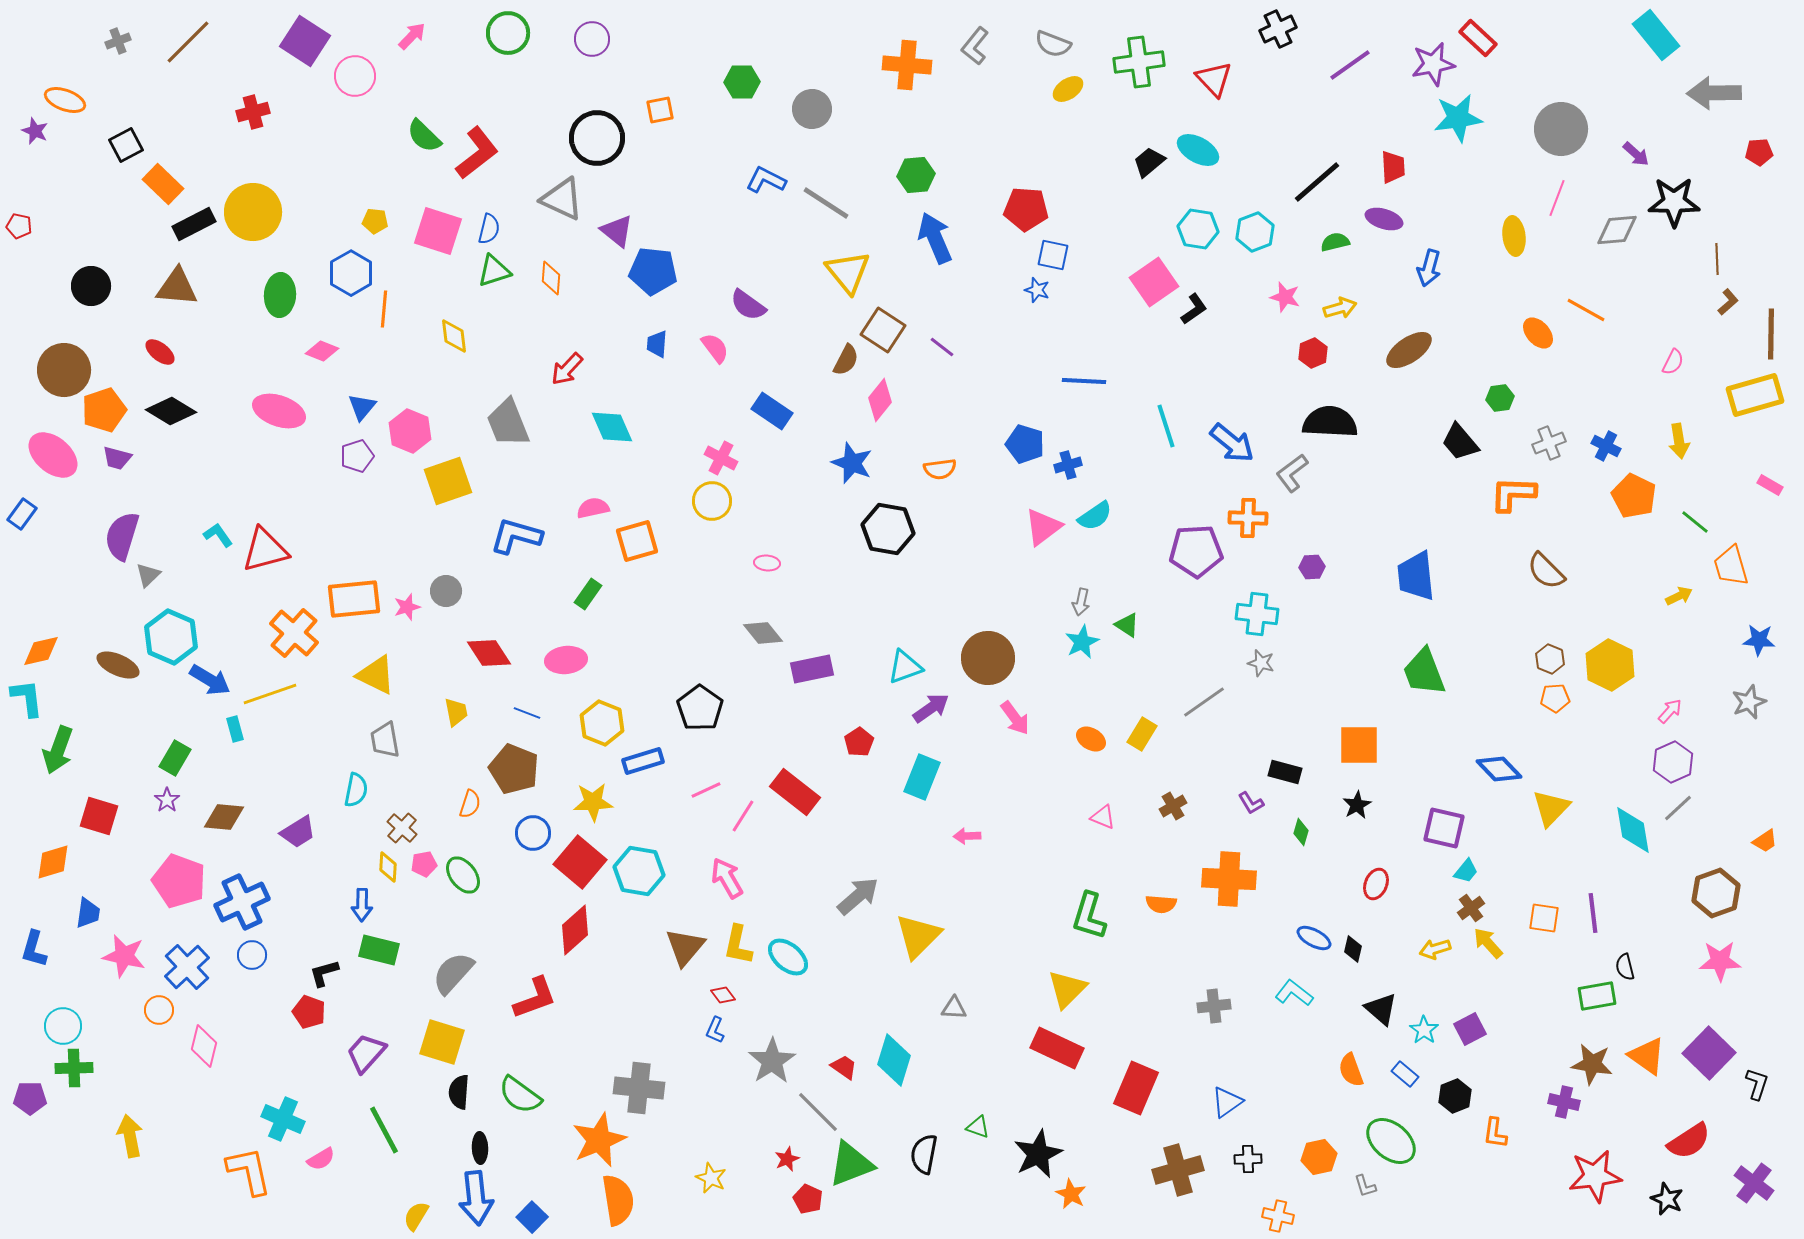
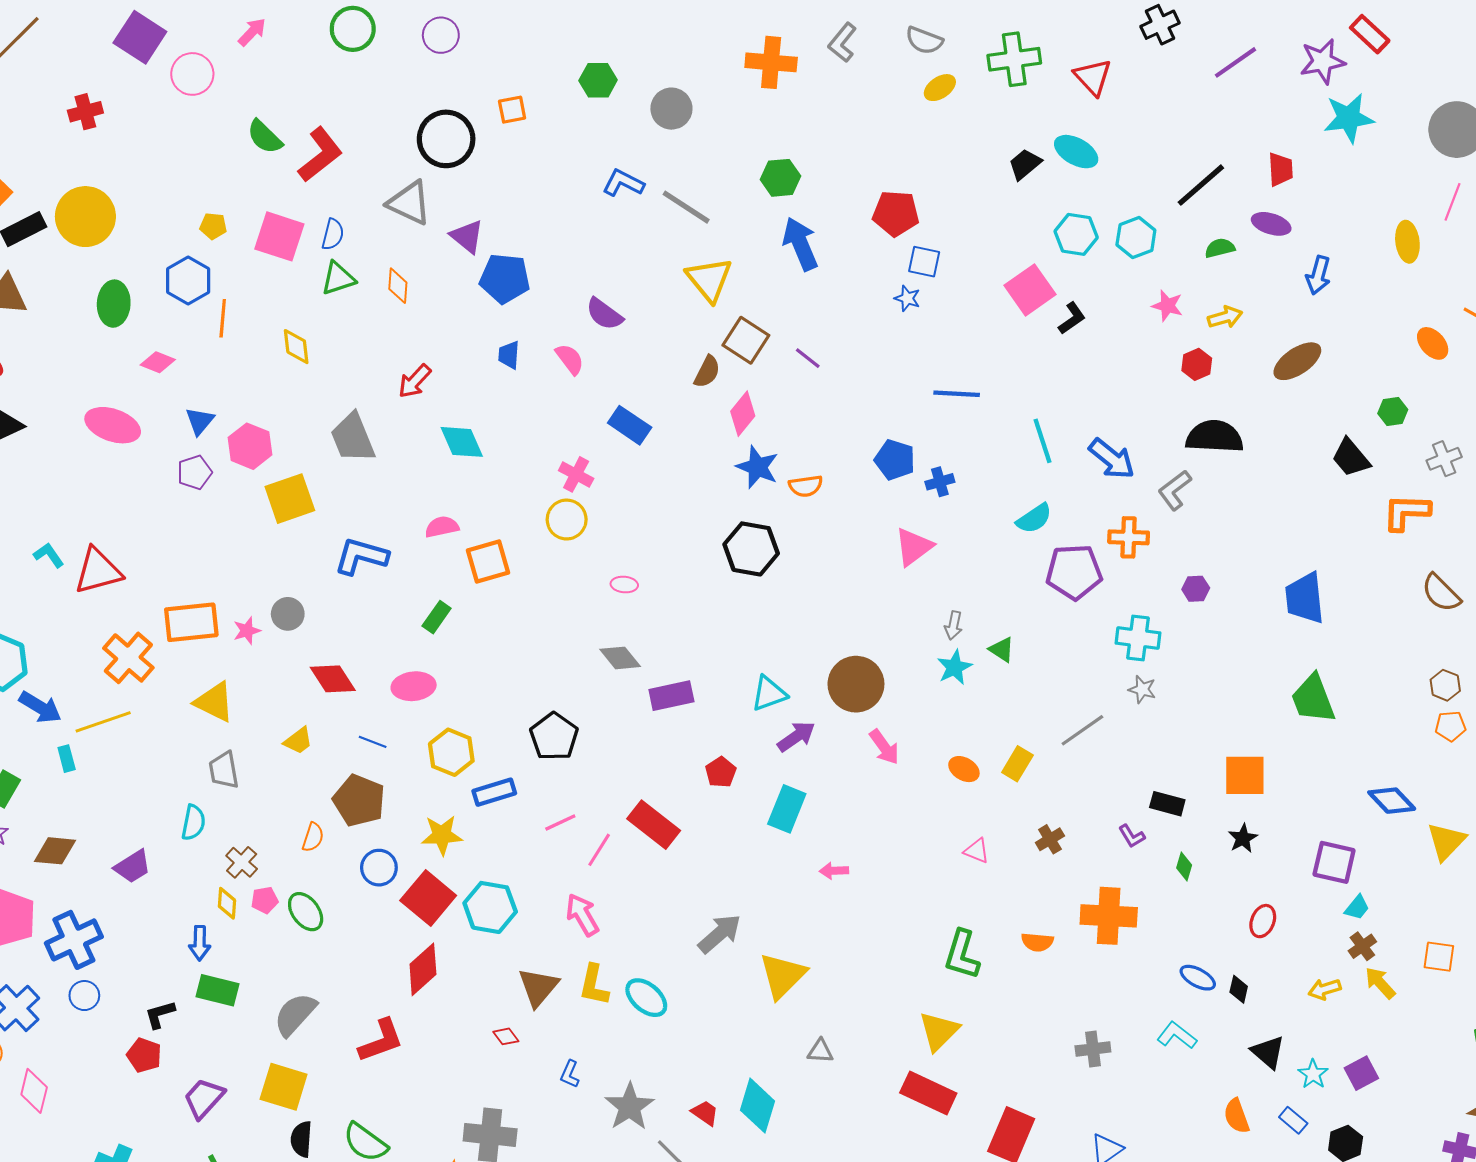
blue star: (852, 463) -> (757, 467), moved
cyan semicircle: (1095, 516) -> (1034, 518), moved
yellow trapezoid: (456, 712) -> (298, 741), turned 64
red diamond: (723, 995) -> (506, 1036), moved

